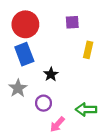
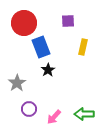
blue rectangle: (24, 54) -> (41, 47), moved
purple circle: (43, 103) -> (29, 109), moved
green arrow: (86, 109) -> (84, 114), moved

